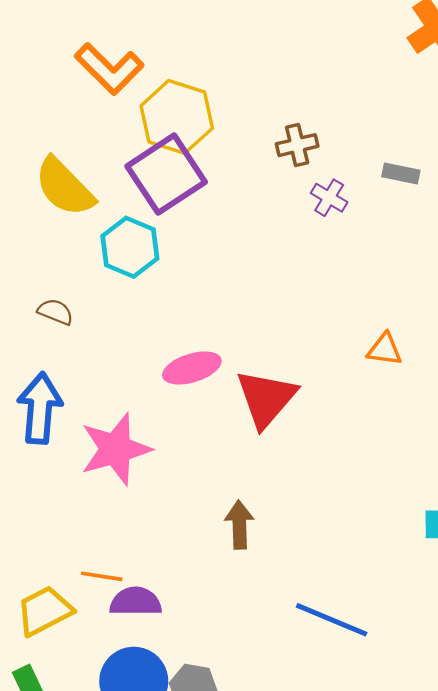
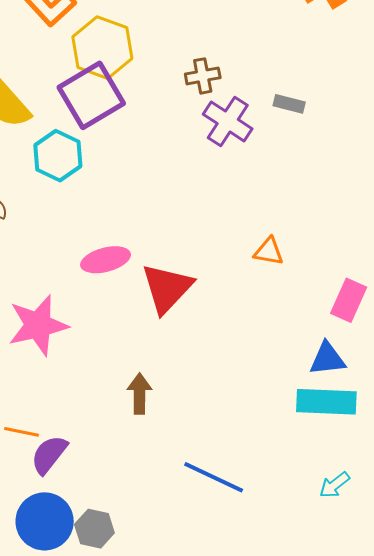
purple cross: (329, 198) -> (228, 121), size x1.6
purple semicircle: (136, 602) -> (49, 455), turned -54

